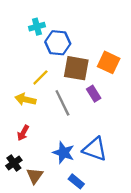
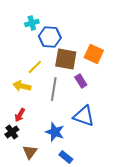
gray line: (62, 103) -> (54, 89), turned 35
blue triangle: (95, 149) -> (84, 116), moved
black cross: (14, 163) -> (12, 132), moved

